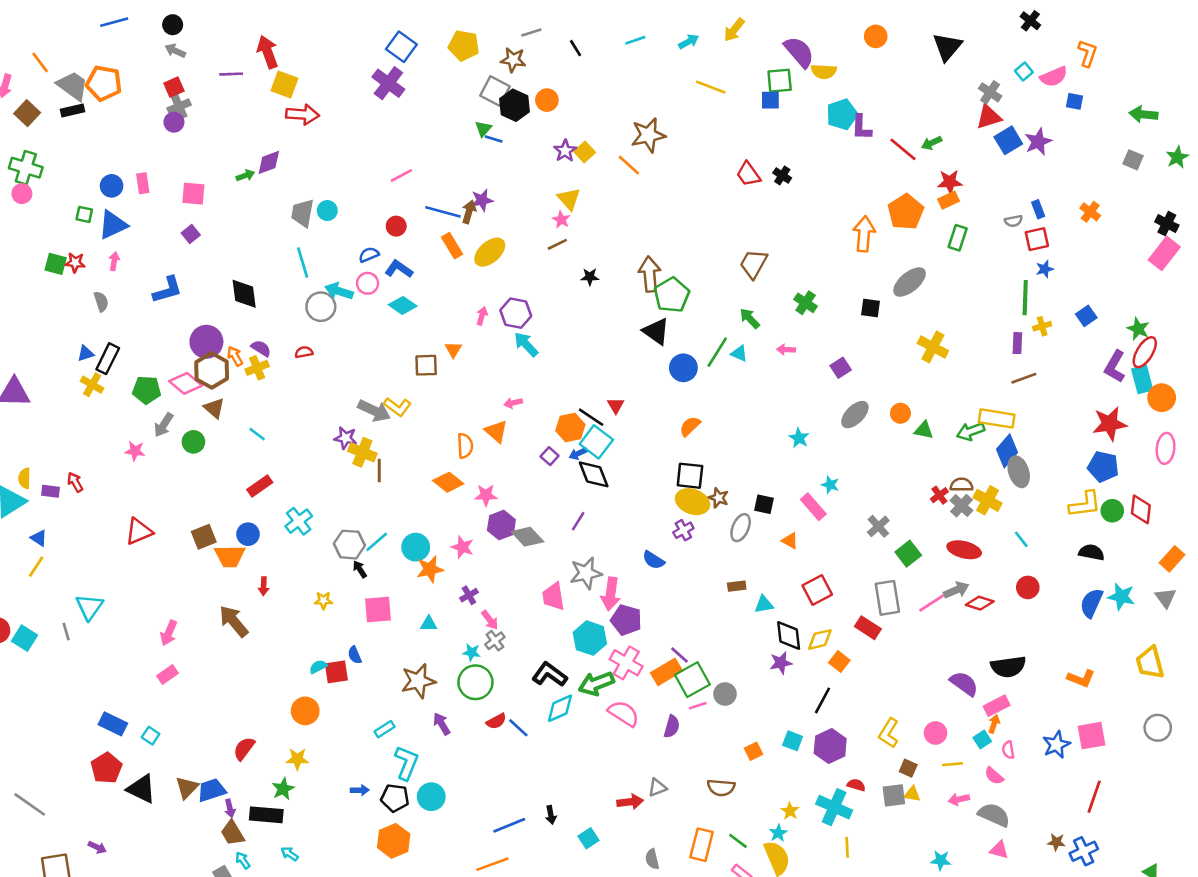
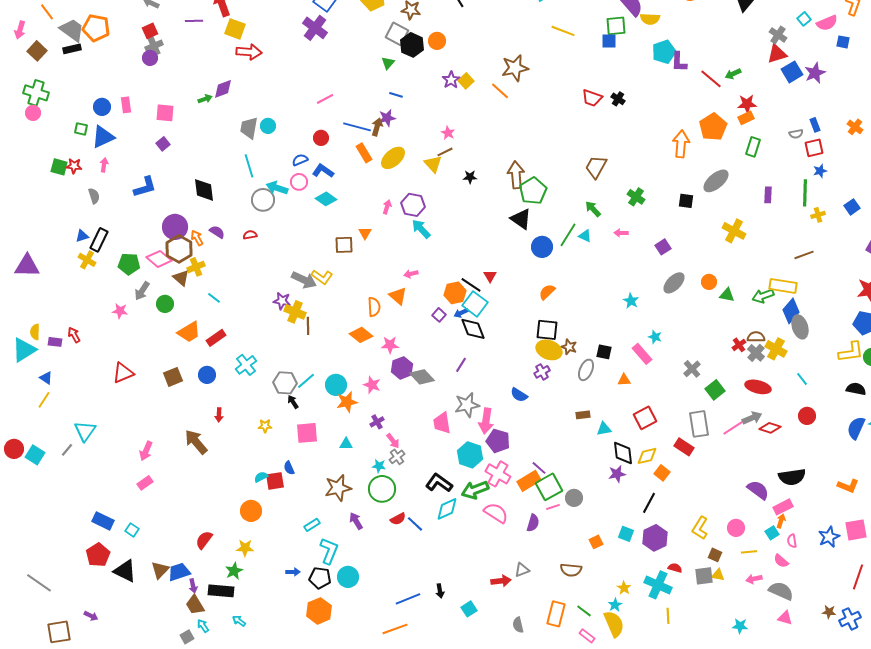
blue line: (494, 139) -> (396, 95), moved
red trapezoid: (748, 174) -> (592, 98), turned -35
yellow triangle: (569, 199) -> (433, 164), moved
purple rectangle: (1017, 343) -> (768, 195), moved
yellow cross: (257, 368) -> (196, 267), moved
orange triangle: (790, 541) -> (624, 380), turned -32
orange trapezoid: (230, 556) -> (189, 332), moved, turned -30
gray line: (66, 632) -> (67, 450), turned 56

